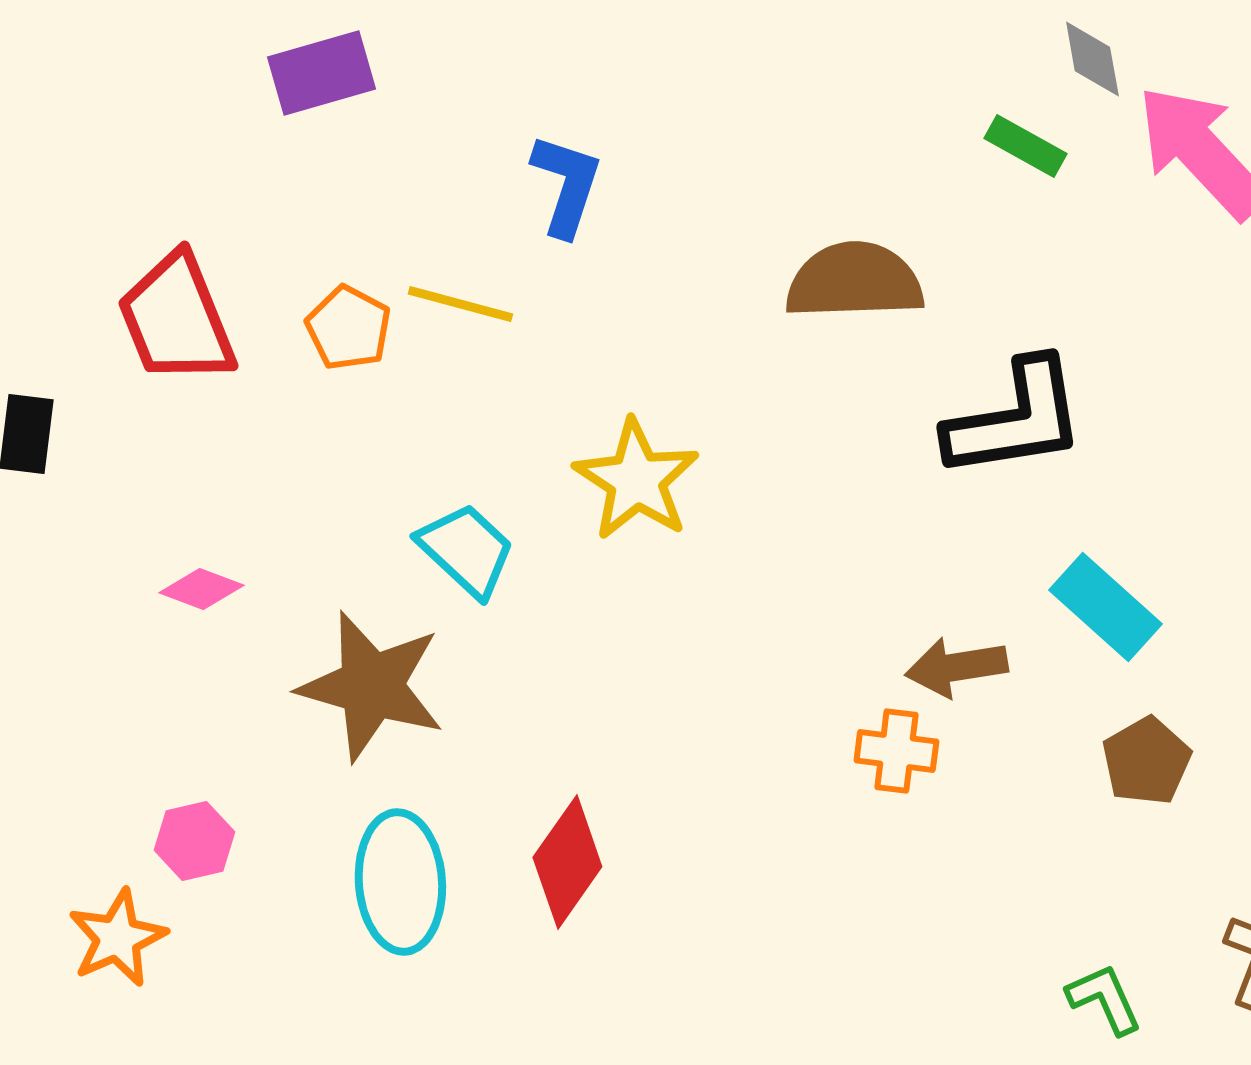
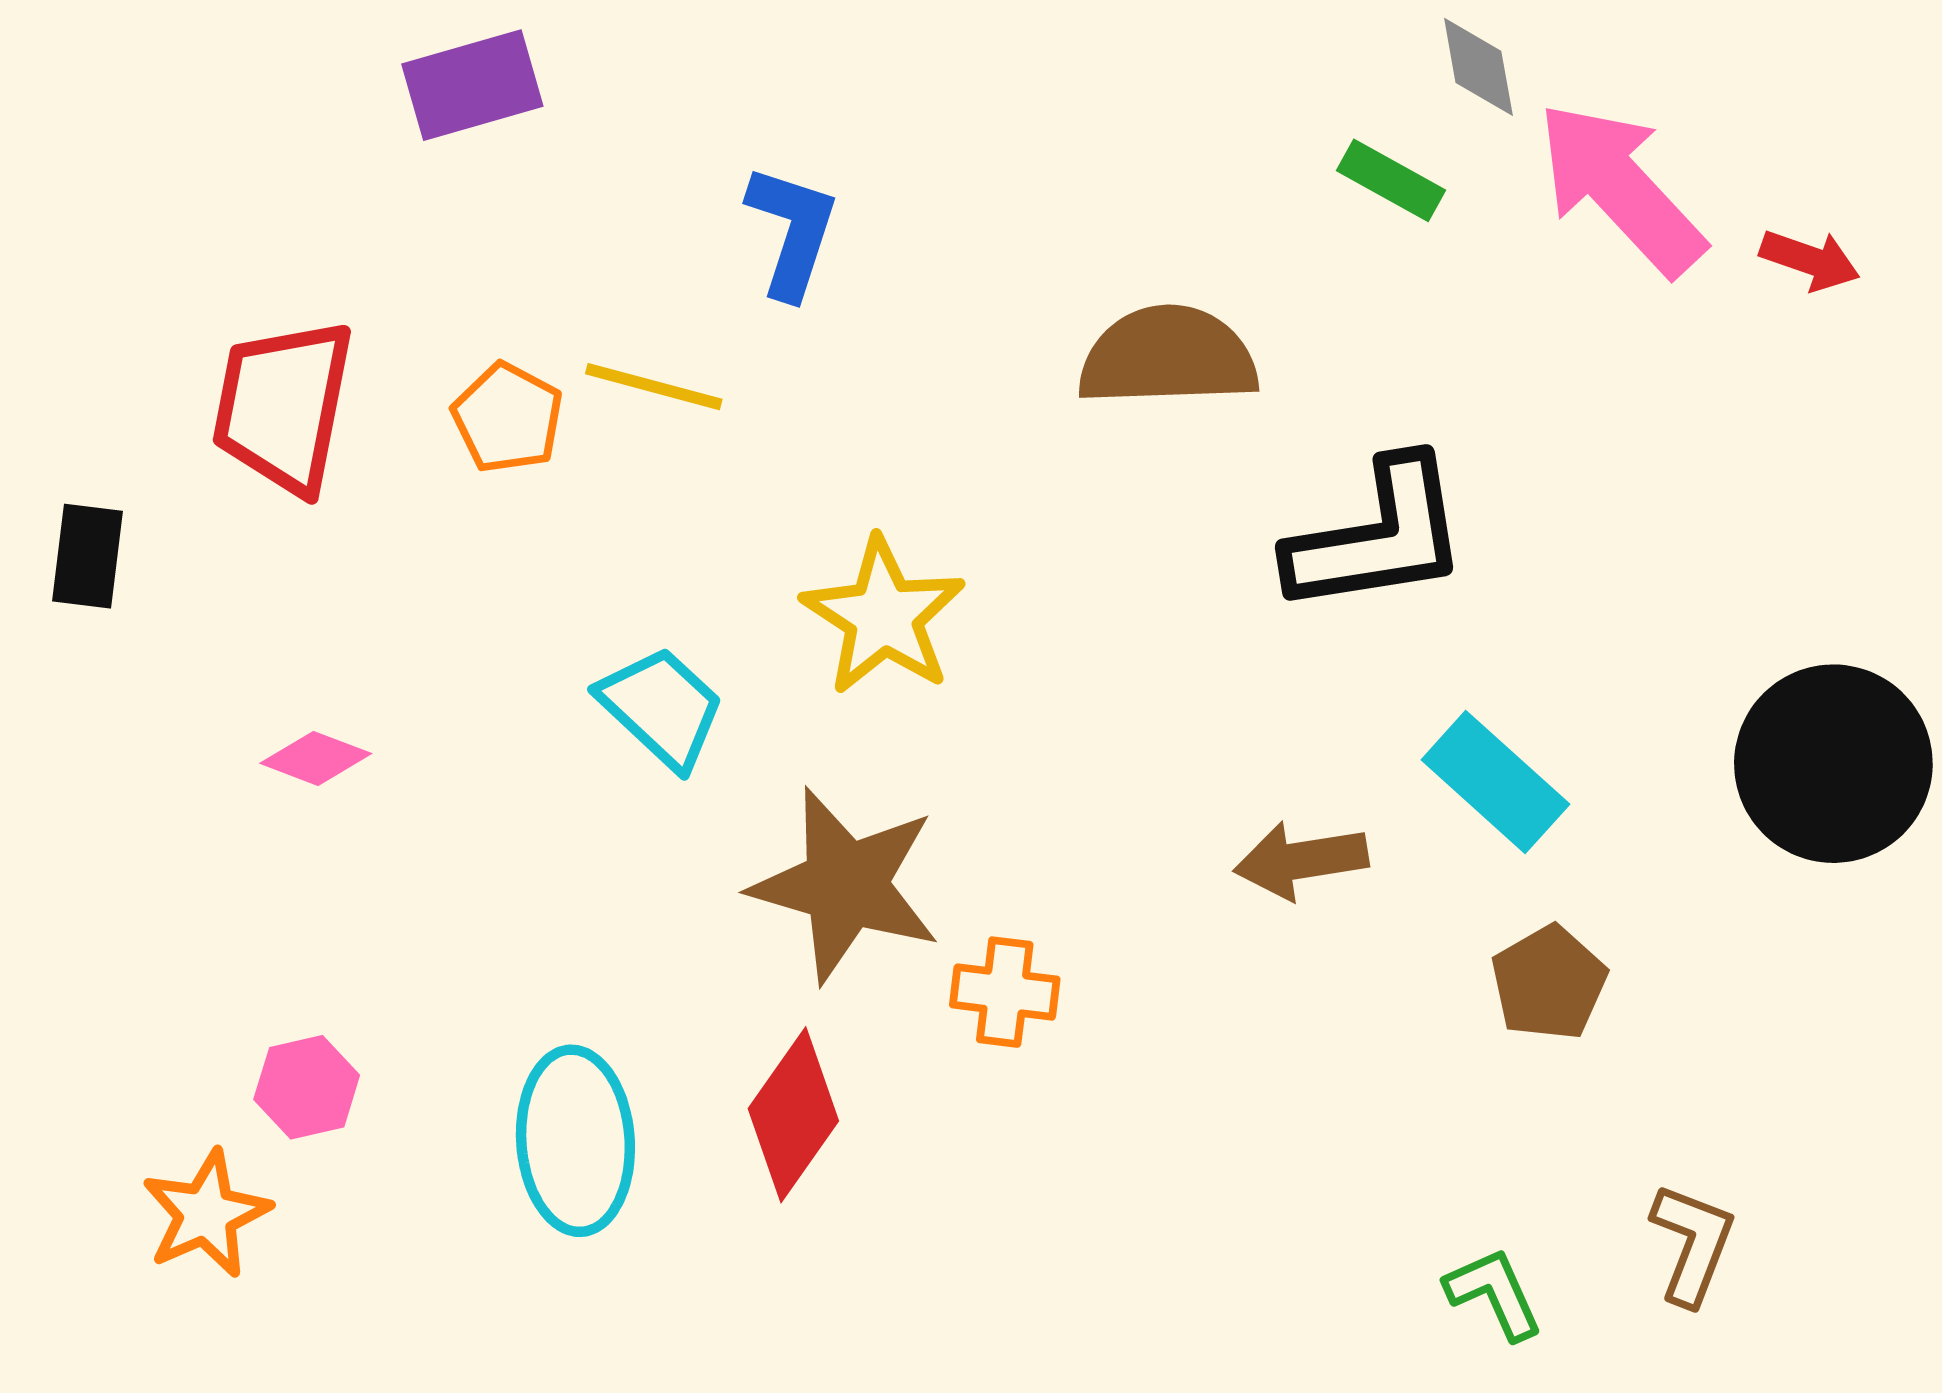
red trapezoid: (176, 319) -> (283, 406), turned 33
brown star: (371, 686) -> (846, 885), moved
orange cross: (896, 751) -> (1005, 992), moved

